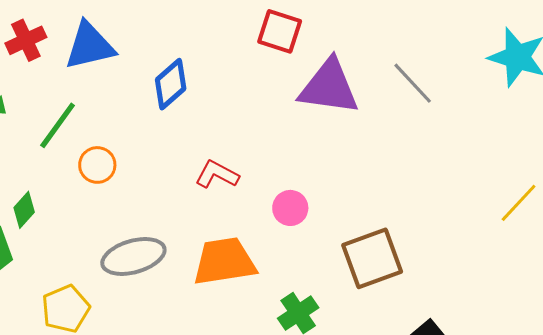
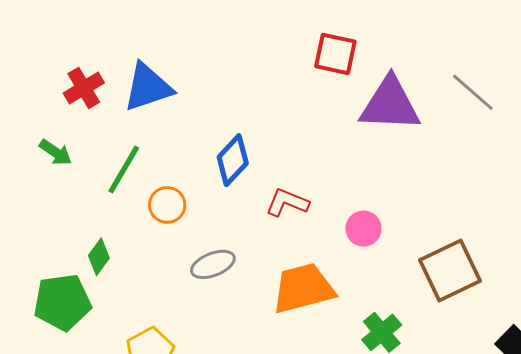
blue diamond: (171, 84) -> (233, 160), moved
gray ellipse: (133, 256) -> (213, 264), moved, size x0.7

